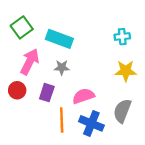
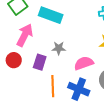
gray star: (62, 67) -> (59, 48), moved
pink semicircle: (83, 96) -> (84, 63), moved

